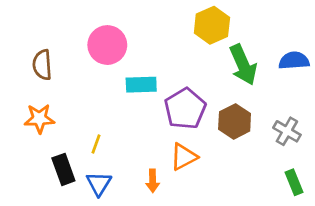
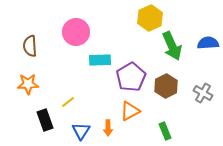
yellow line: (96, 144) -> (68, 102), turned 32
green rectangle: (294, 182) -> (165, 131), moved
blue triangle: (99, 184) -> (81, 131), moved

